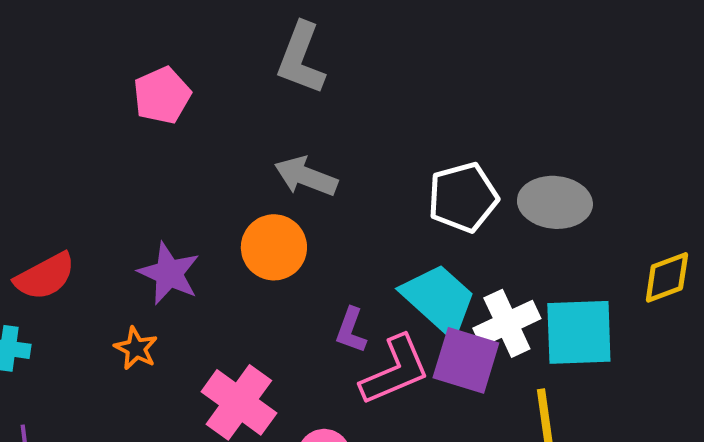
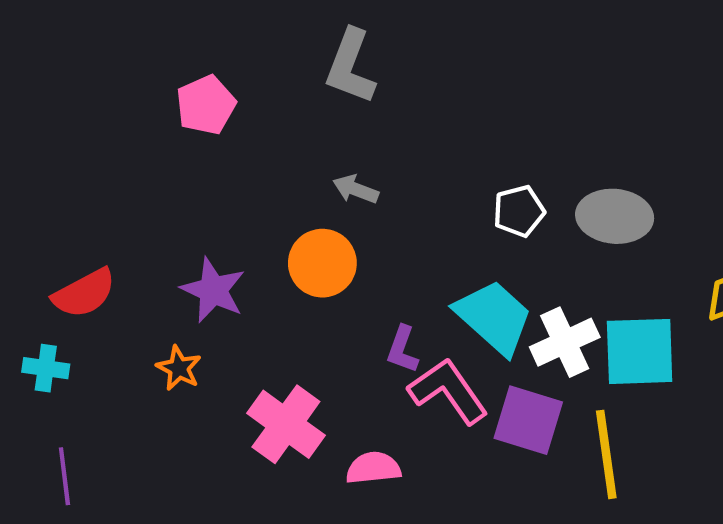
gray arrow: (306, 176) -> (356, 189), size x0.7
white pentagon: (463, 197) -> (519, 211), size x0.7
purple square: (466, 360) -> (528, 420), moved
pink L-shape: (395, 370) -> (448, 391), turned -102

